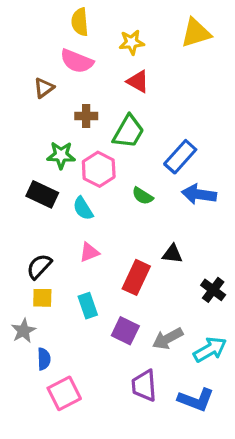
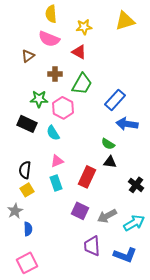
red triangle: (138, 81) -> (79, 52), moved
green semicircle: (143, 196) -> (108, 144), moved
black semicircle: (39, 266) -> (25, 170), turned -36
yellow square: (42, 298) -> (27, 190), turned -32
cyan rectangle: (88, 306) -> (56, 183), moved
pink square: (64, 393) -> (27, 263), moved

